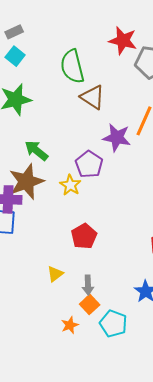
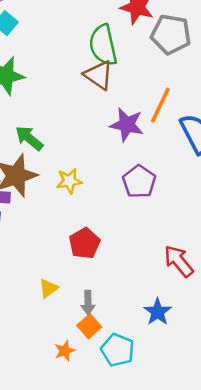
green semicircle: (72, 66) -> (103, 45), moved
purple pentagon: (89, 164) -> (139, 182), moved
yellow star: (70, 185) -> (69, 181), turned 30

